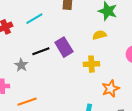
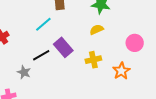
cyan line: (34, 19) -> (43, 24), moved
orange star: (111, 89) -> (121, 71), moved

